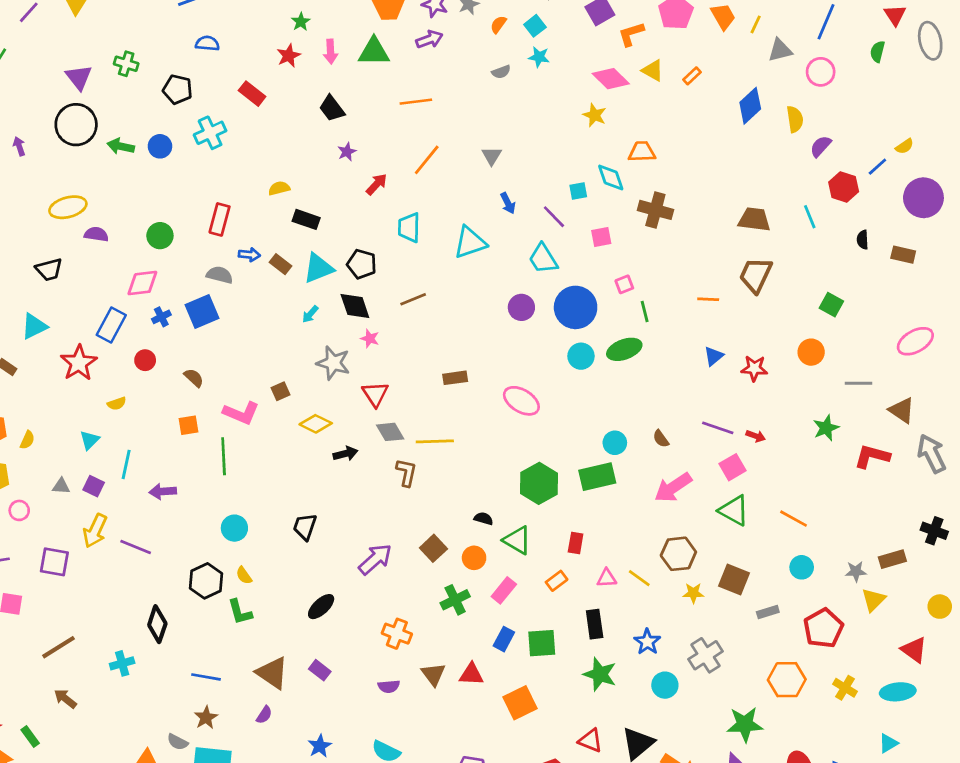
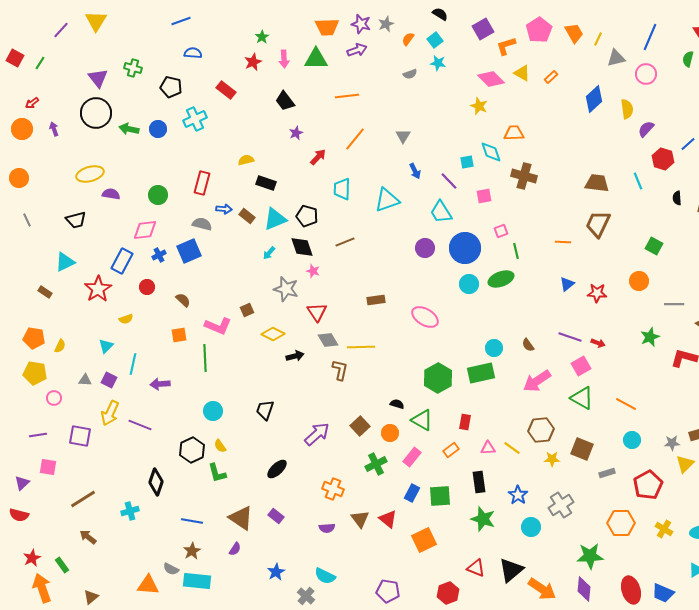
red triangle: (471, 674) -> (388, 519), turned 36

